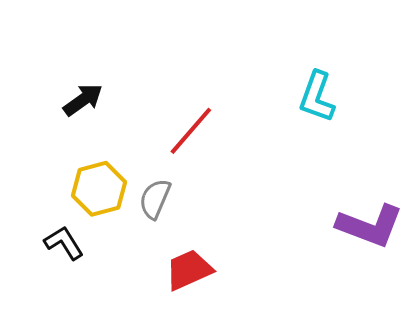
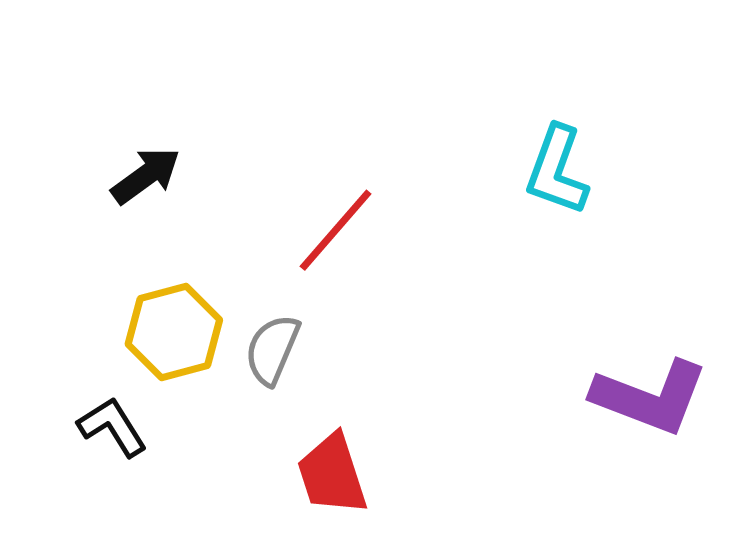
red trapezoid: (189, 270) -> (332, 474), turned -84

